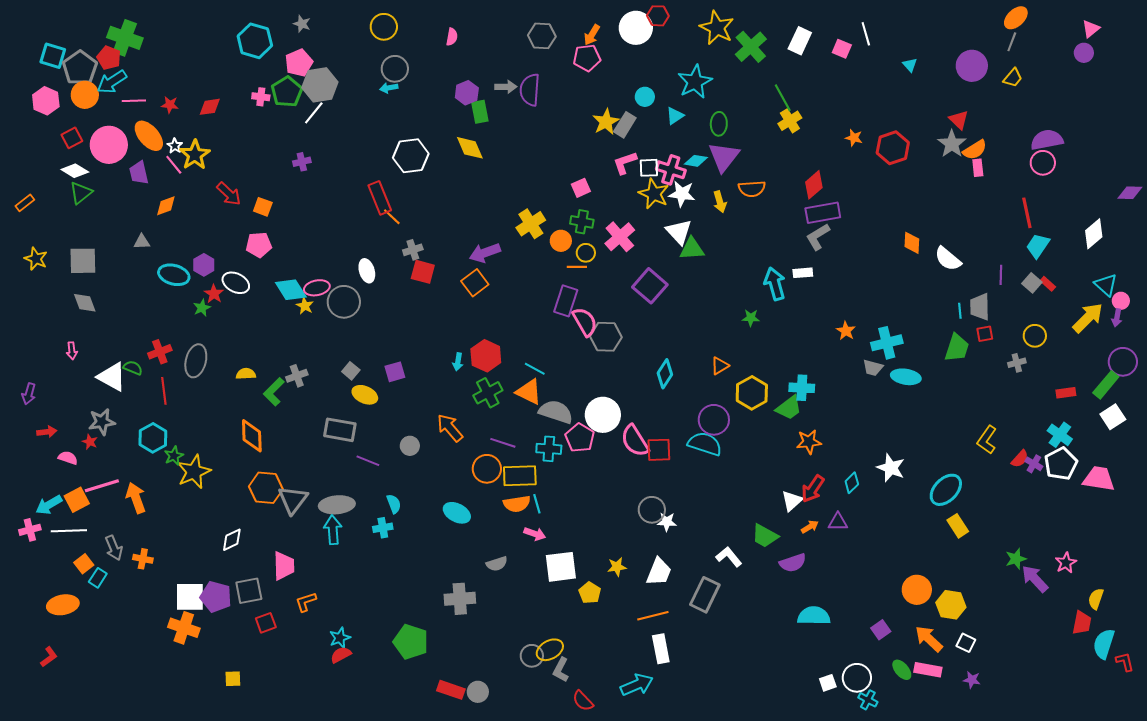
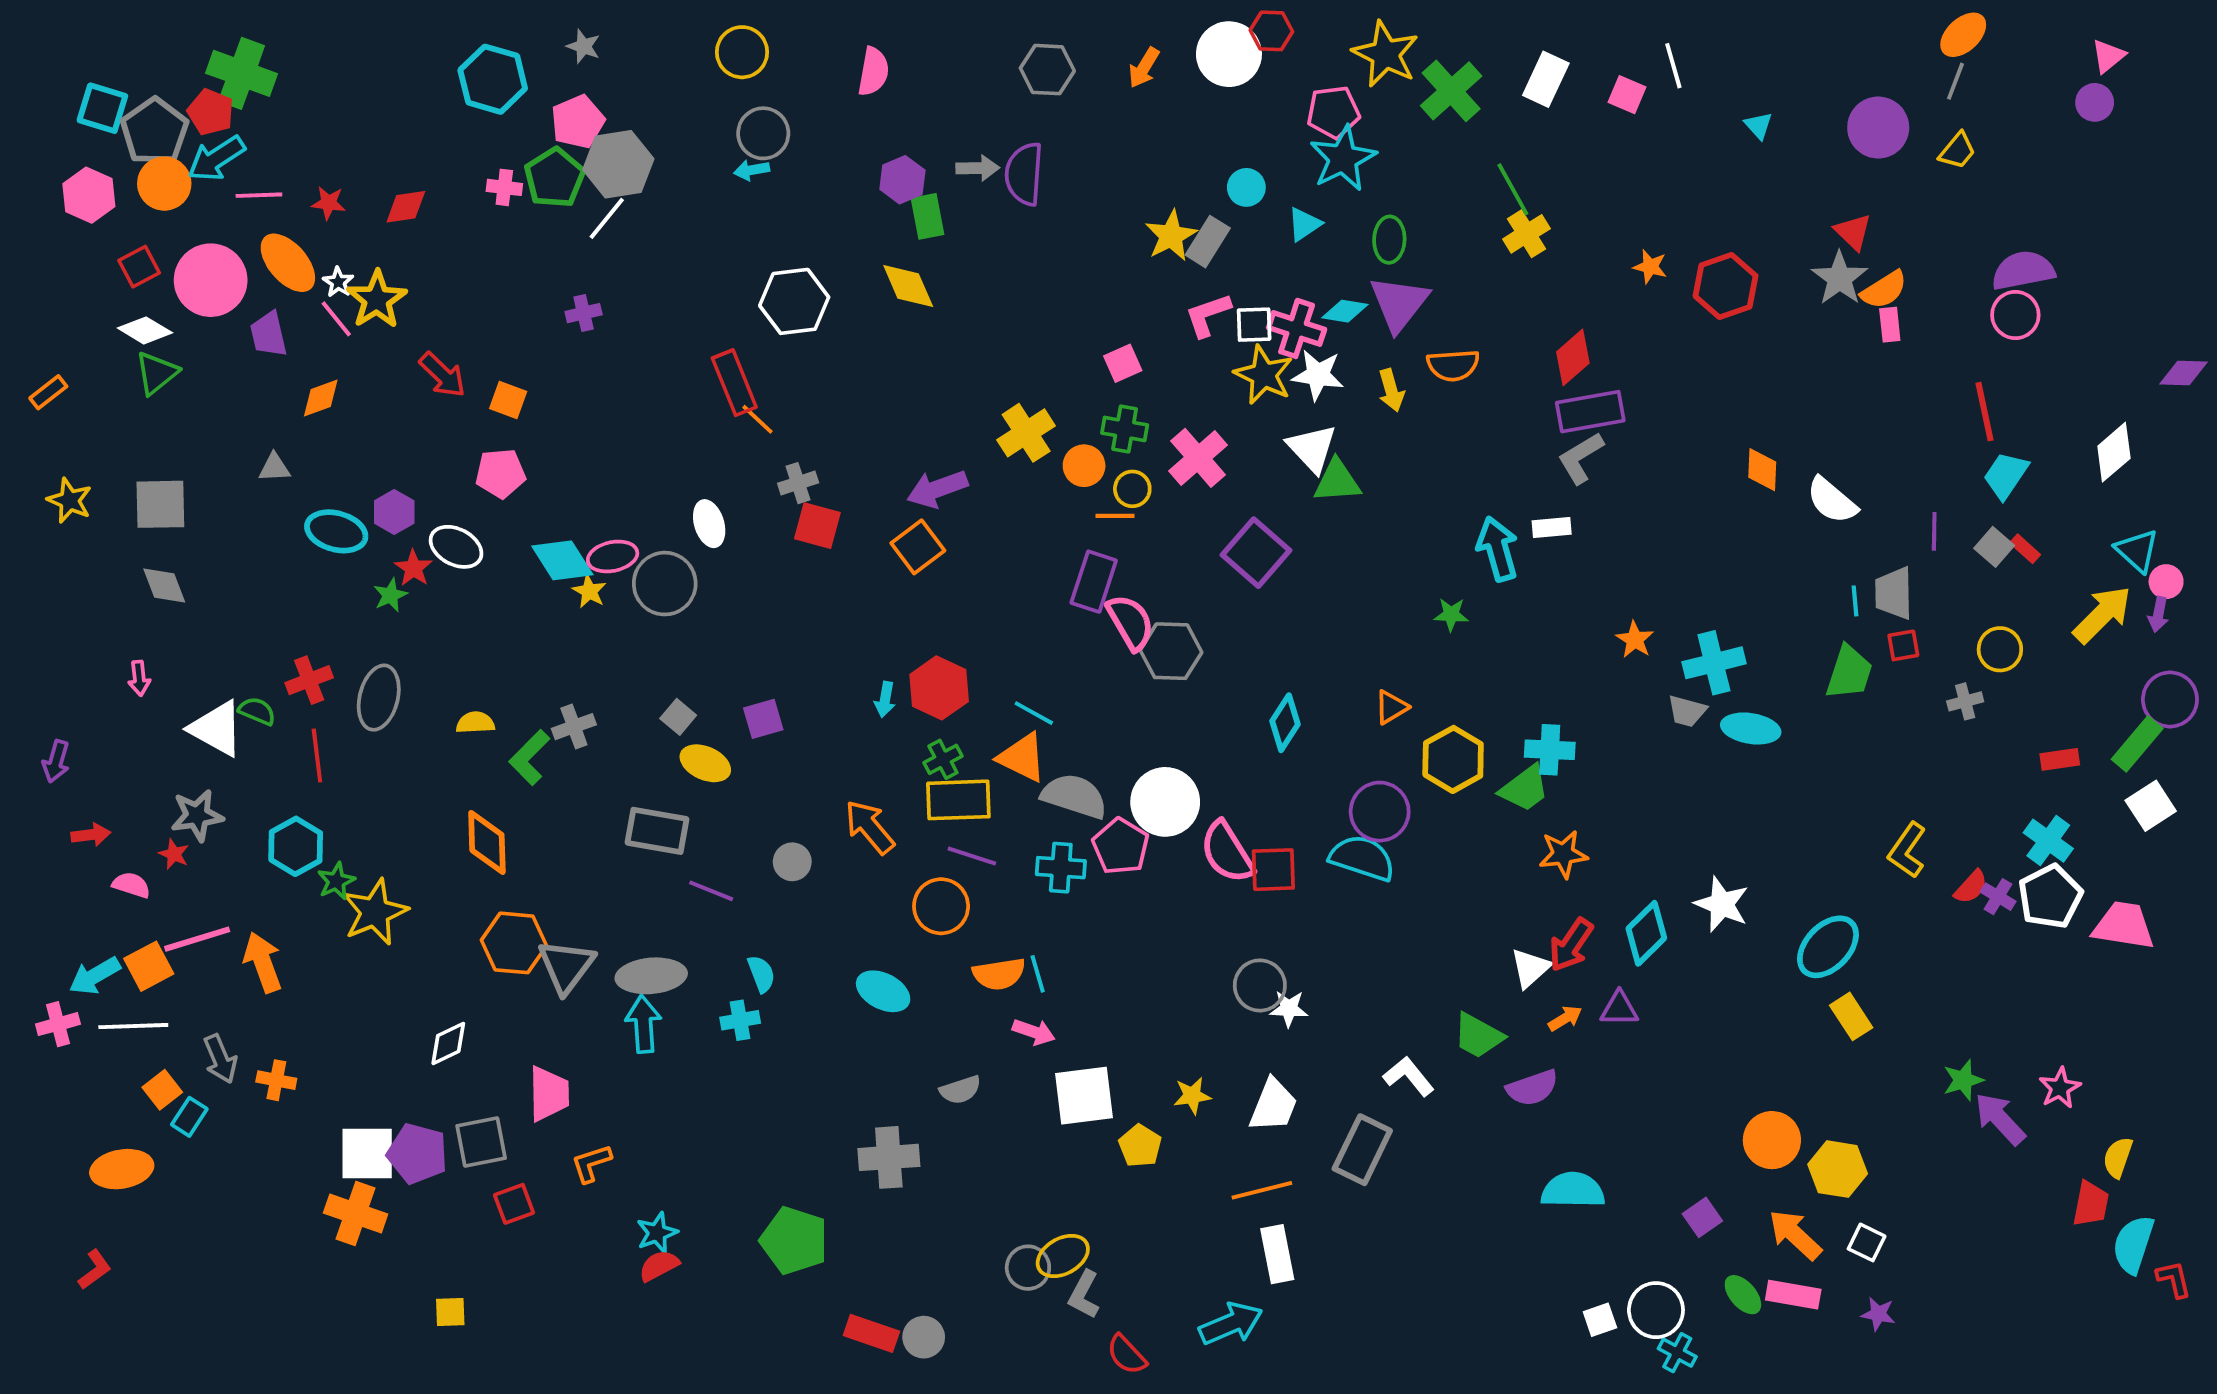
pink semicircle: (452, 37) -> (873, 71), size x1.4
pink pentagon: (587, 58) -> (1333, 112), moved
green cross: (488, 393) -> (943, 759), size x0.7
yellow rectangle: (520, 476) -> (958, 800), moved
cyan diamond: (852, 483) -> (1646, 933), size x1.5

